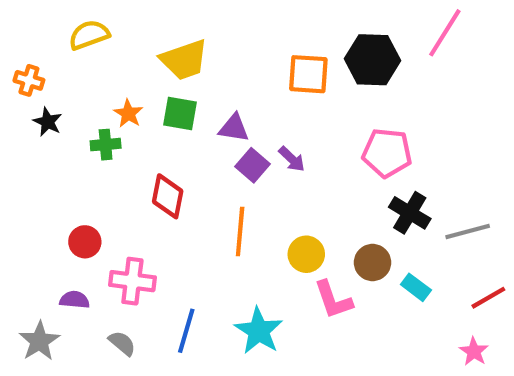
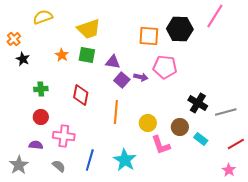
orange cross: (29, 80) -> (14, 39), turned 32
green cross: (106, 145) -> (41, 89), moved
pink pentagon: (387, 153) -> (165, 67), moved
purple arrow: (292, 159) -> (141, 77), turned -32

